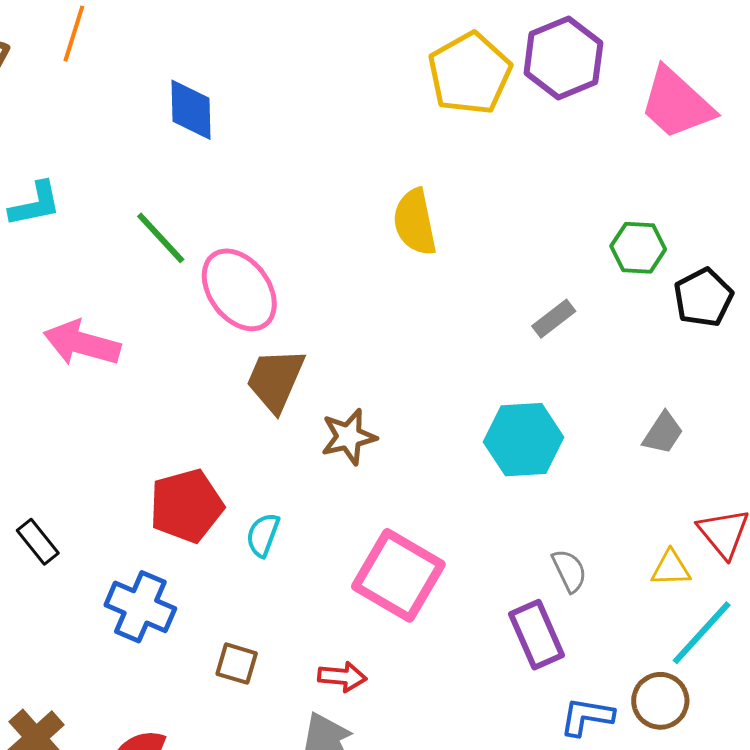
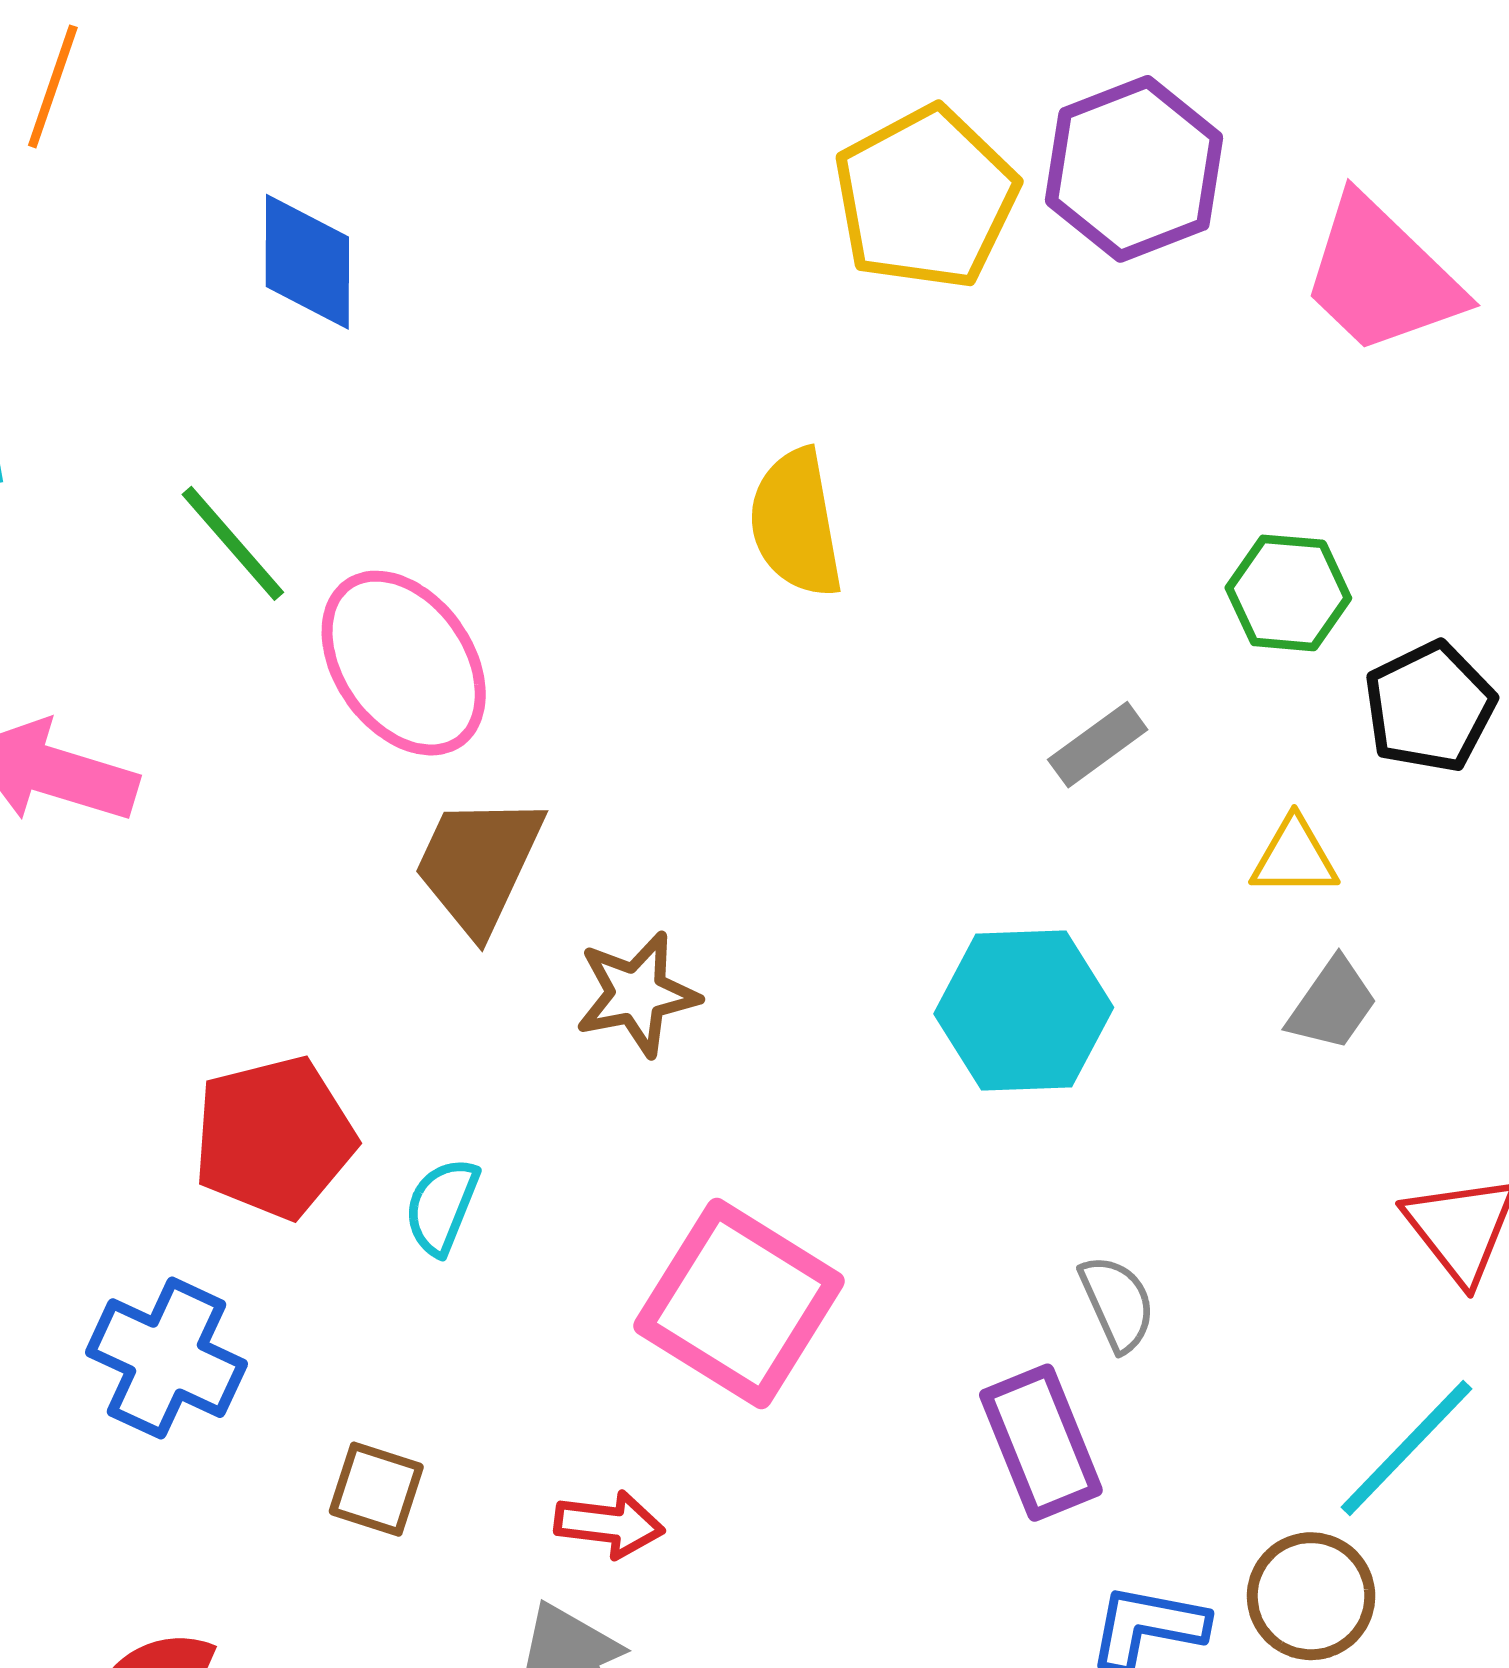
yellow triangle: (671, 568) -> (1294, 857), moved

